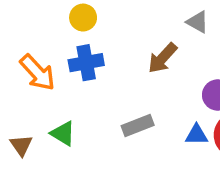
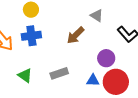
green triangle: (63, 134) -> (25, 75), moved

